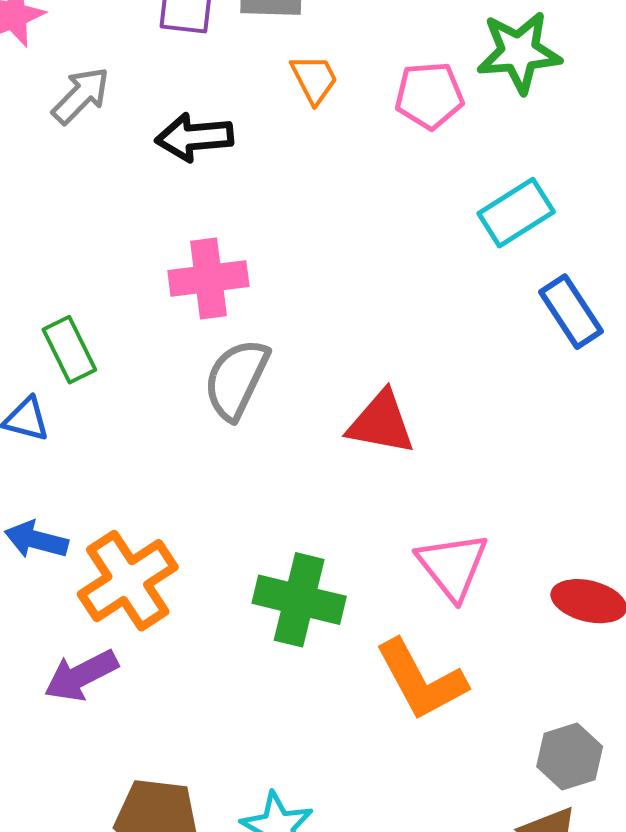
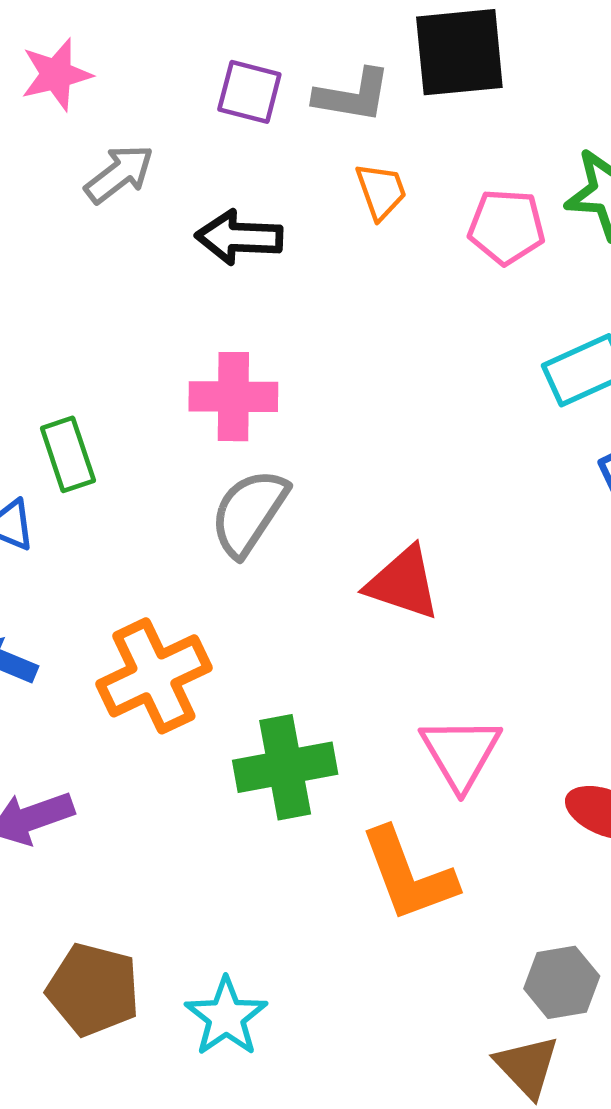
orange cross: (128, 581) -> (154, 676), moved
green cross: (299, 600) -> (285, 767), turned -32

